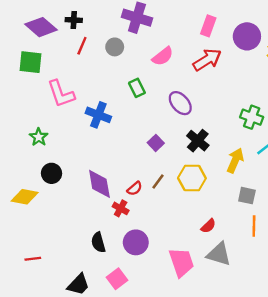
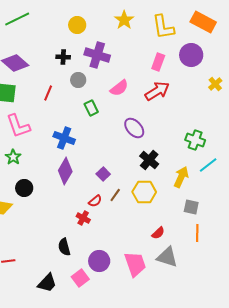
black cross: (74, 20) -> (63, 57), moved
purple circle: (247, 36) -> (191, 55), moved
red line: (82, 46) -> (48, 93), moved
green rectangle: (137, 88) -> (91, 108), moved
pink L-shape: (61, 94) -> (18, 126), moved
purple square: (156, 143) -> (103, 174), moved
purple diamond: (99, 184) -> (65, 171), moved, turned 40
purple circle: (136, 242) -> (99, 261), moved

